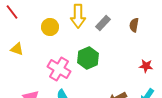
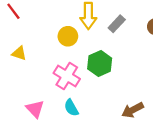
yellow circle: (50, 27) -> (68, 36), moved

